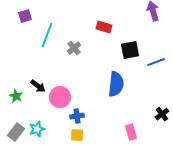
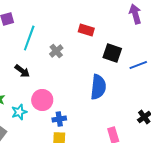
black square: (130, 50) -> (112, 53), turned 30
black arrow: (38, 86) -> (22, 71), moved
cyan star: (37, 129) -> (19, 112), moved

